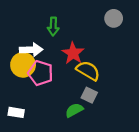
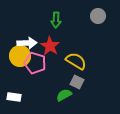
green arrow: (53, 26) -> (56, 20), moved
red star: (73, 53) -> (50, 46), moved

